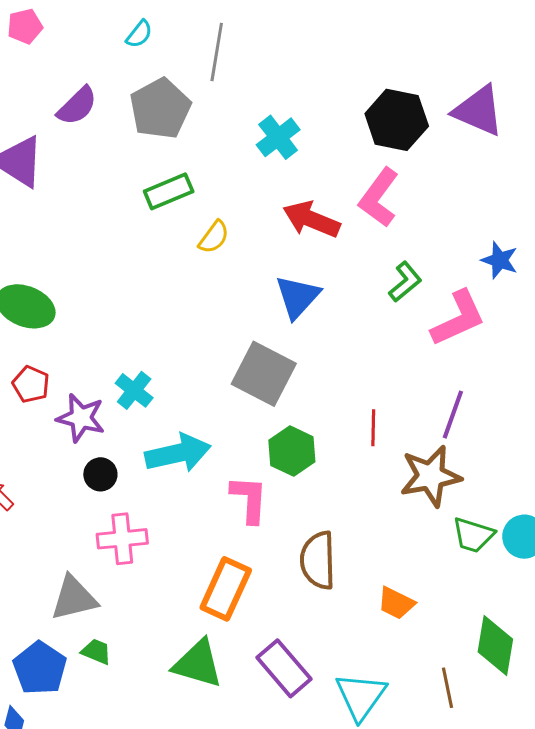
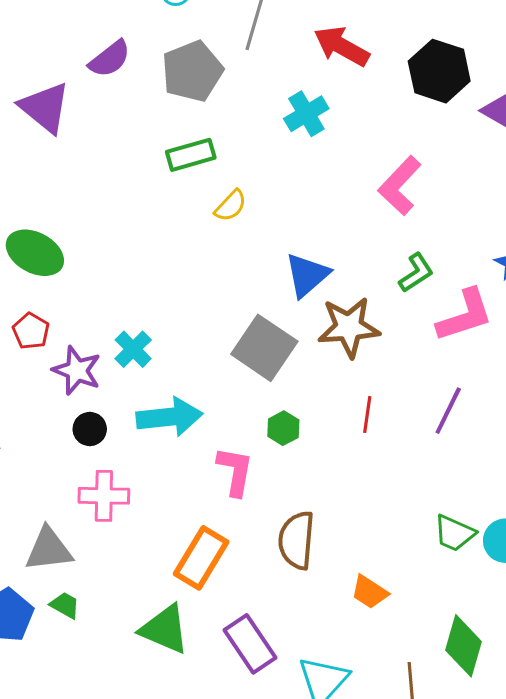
black hexagon: (397, 120) -> (439, 71), moved
red arrow: (311, 219) -> (342, 46), moved
green hexagon: (292, 451) -> (283, 428), size x0.7
brown star: (431, 476) -> (349, 327), moved

